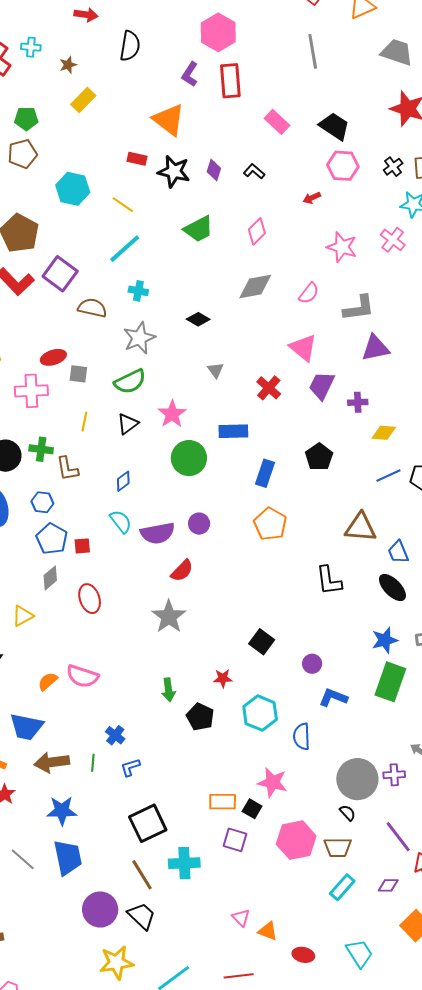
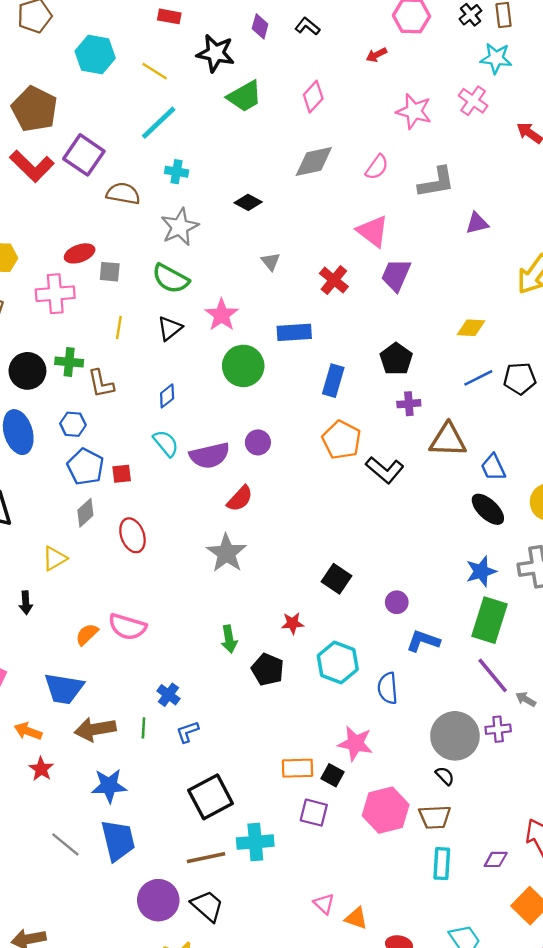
black star: (174, 171) -> (216, 53), moved
purple triangle: (375, 348) -> (477, 223), moved, size x0.7
green semicircle: (130, 382) -> (171, 279), turned 56
purple cross: (358, 402) -> (409, 404), moved
black L-shape: (329, 580) -> (385, 470), moved, turned -40
purple line: (398, 837) -> (493, 675), moved
brown line: (142, 875) -> (206, 858), turned -68
cyan rectangle: (342, 887) -> (442, 864), turned -36

